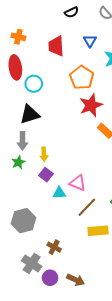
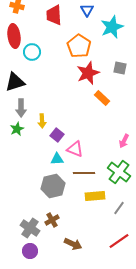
black triangle: (30, 114) -> (15, 82), moved
purple square: (46, 175) -> (57, 135), moved
brown line: (87, 207) -> (84, 173), turned 45
gray hexagon: (23, 221) -> (53, 186), moved
brown cross: (54, 247) -> (52, 220), moved, turned 32
purple circle: (50, 278) -> (30, 251), moved

